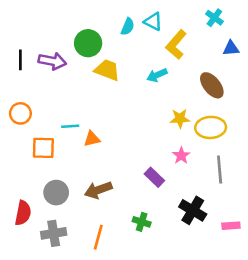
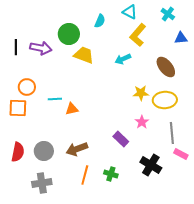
cyan triangle: (153, 22) -> (130, 12), moved
orange circle: (20, 113) -> (27, 87), moved
orange square: (43, 148) -> (18, 108), moved
red semicircle: (23, 213) -> (18, 152), moved
pink rectangle: (231, 226) -> (181, 154), moved, turned 32
orange line: (98, 237) -> (85, 175), moved

